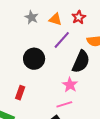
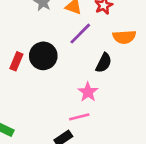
black semicircle: (81, 62) -> (104, 63), size x0.7
red rectangle: (20, 93) -> (16, 61), moved

